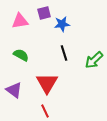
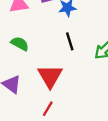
red line: (45, 111) -> (48, 109), turned 56

